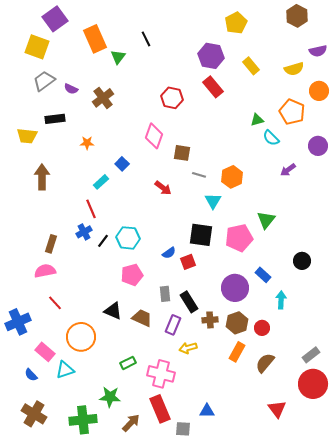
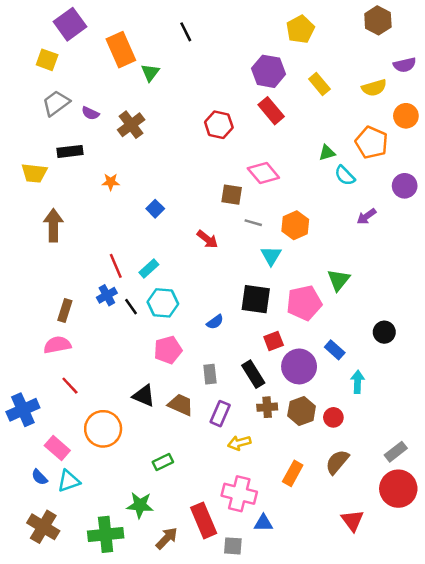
black line: (146, 39) -> (186, 32), moved
yellow square: (37, 47) -> (47, 60), size x0.7
pink diamond: (154, 136) -> (263, 173), moved, turned -60
cyan rectangle: (101, 182) -> (149, 268), moved
black line: (103, 241) -> (131, 307), turned -72
red square: (188, 262) -> (274, 341), moved
black rectangle: (189, 302) -> (253, 374), moved
orange rectangle: (237, 352) -> (293, 473), moved
cyan triangle: (65, 370) -> (69, 481), moved
pink cross: (161, 374) -> (239, 494), moved

